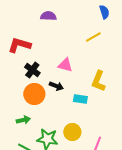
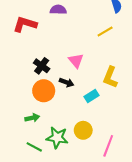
red L-shape: (19, 45) -> (25, 24), moved
pink triangle: (65, 65) -> (76, 61), turned 35
cyan rectangle: (80, 99) -> (92, 96), turned -40

